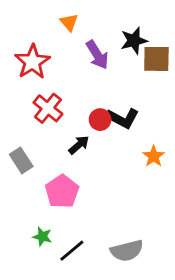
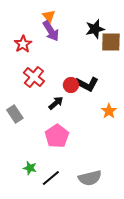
purple arrow: (97, 55) -> (51, 31), moved
red star: (32, 62) -> (23, 44), size x0.7
pink pentagon: (62, 191) -> (57, 136), moved

